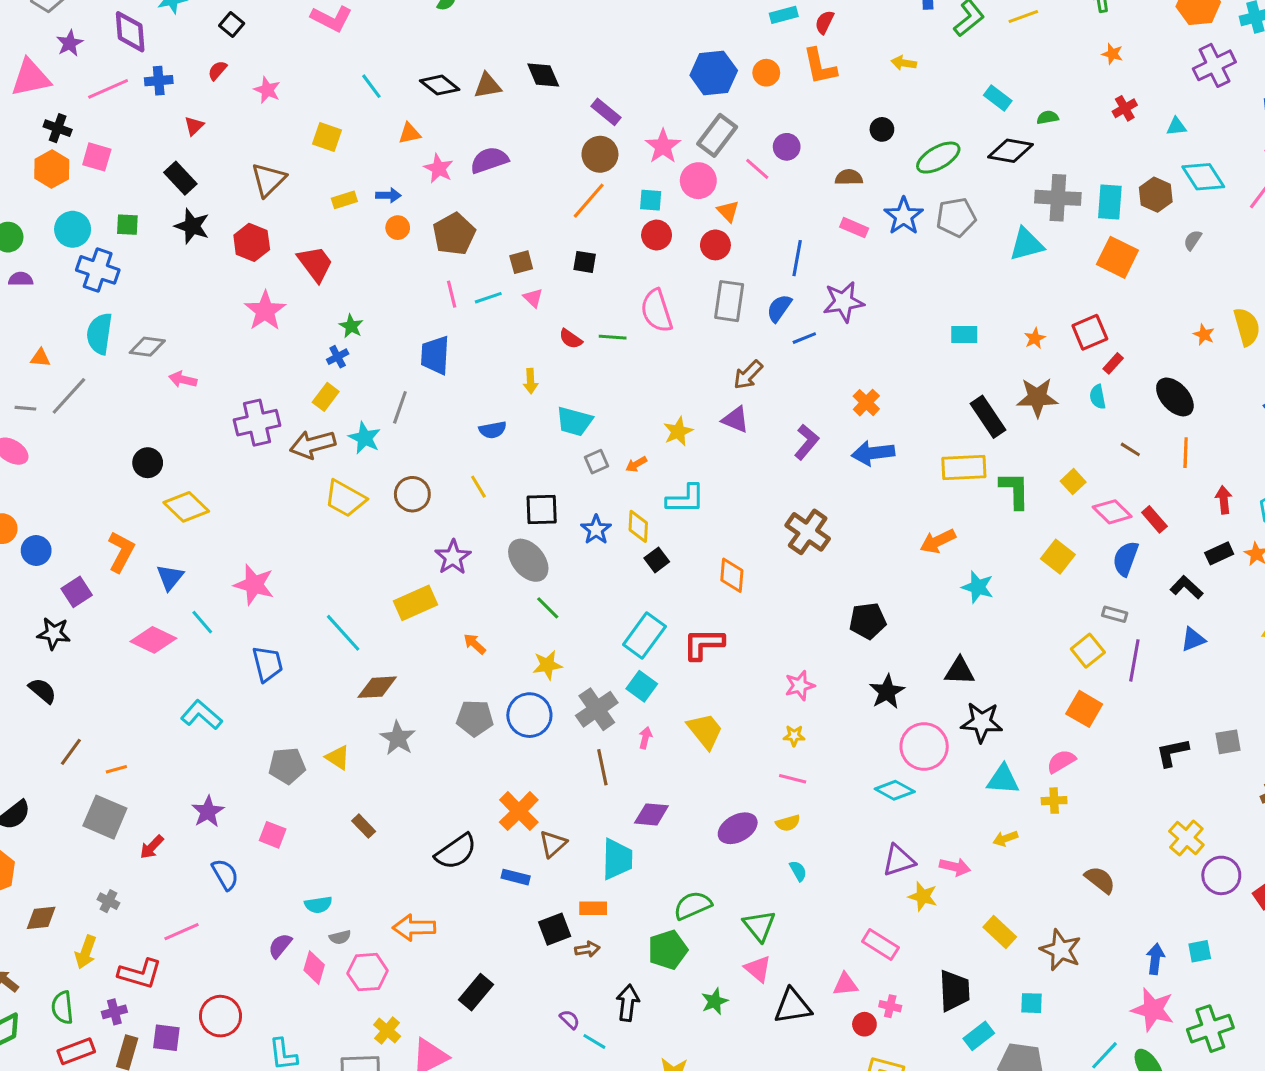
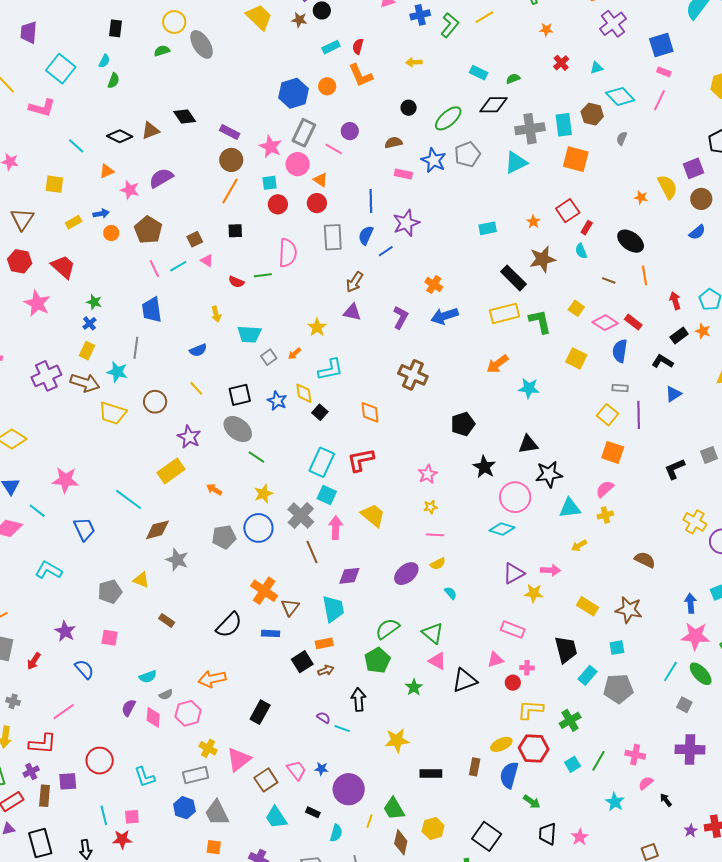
pink semicircle: (657, 311) -> (288, 253), turned -148
brown arrow: (313, 444) -> (85, 383), turned -136
pink arrow: (645, 738) -> (336, 528), size x1.6

